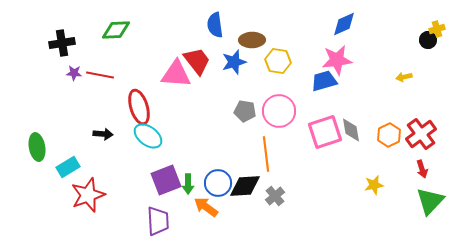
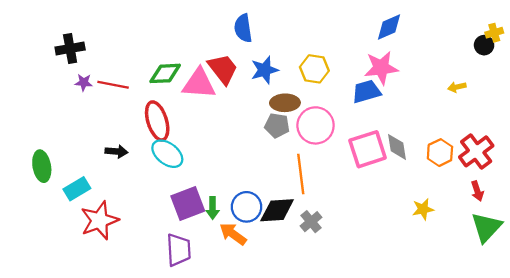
green diamond: (116, 30) -> (165, 73), moved
brown ellipse: (252, 40) -> (285, 103), moved

